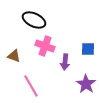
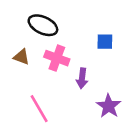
blue square: (88, 49) -> (105, 42), moved
brown triangle: (14, 56) -> (21, 57), moved

